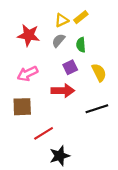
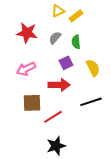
yellow triangle: (62, 20) -> (58, 11), moved
brown square: (22, 107) -> (32, 103), moved
red line: (44, 133) -> (53, 117), moved

